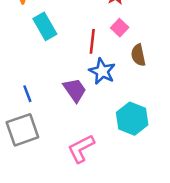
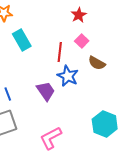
brown semicircle: (138, 55) -> (97, 63), turned -48
cyan hexagon: (132, 119) -> (105, 124), moved

